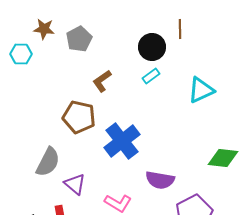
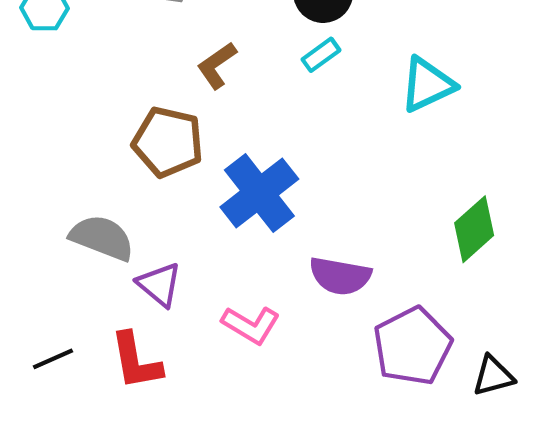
green diamond: (223, 158) -> (474, 229), turned -48
gray semicircle: (48, 162) -> (102, 238), turned -96

